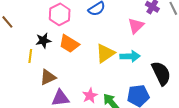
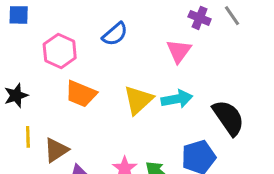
black star: (43, 40) -> (16, 95), moved
yellow line: (30, 56) -> (28, 137), moved

